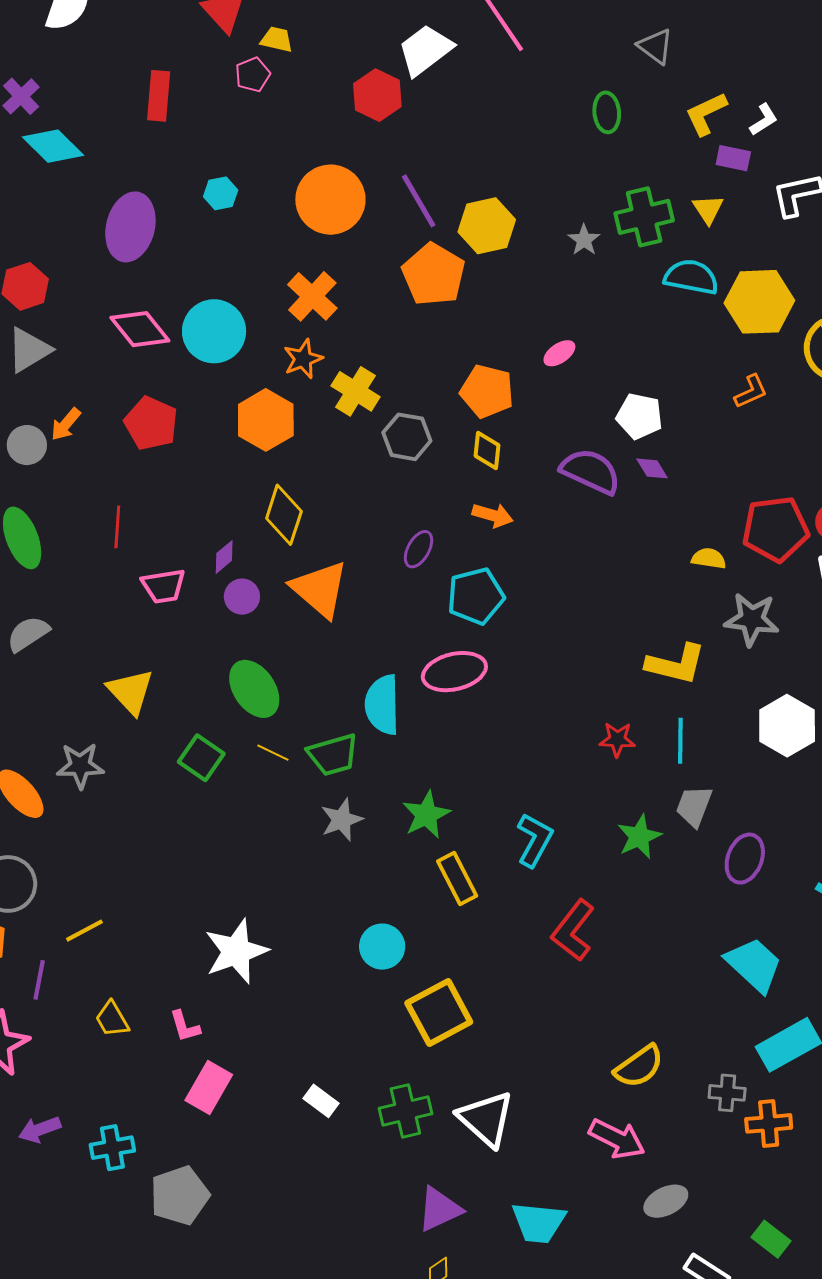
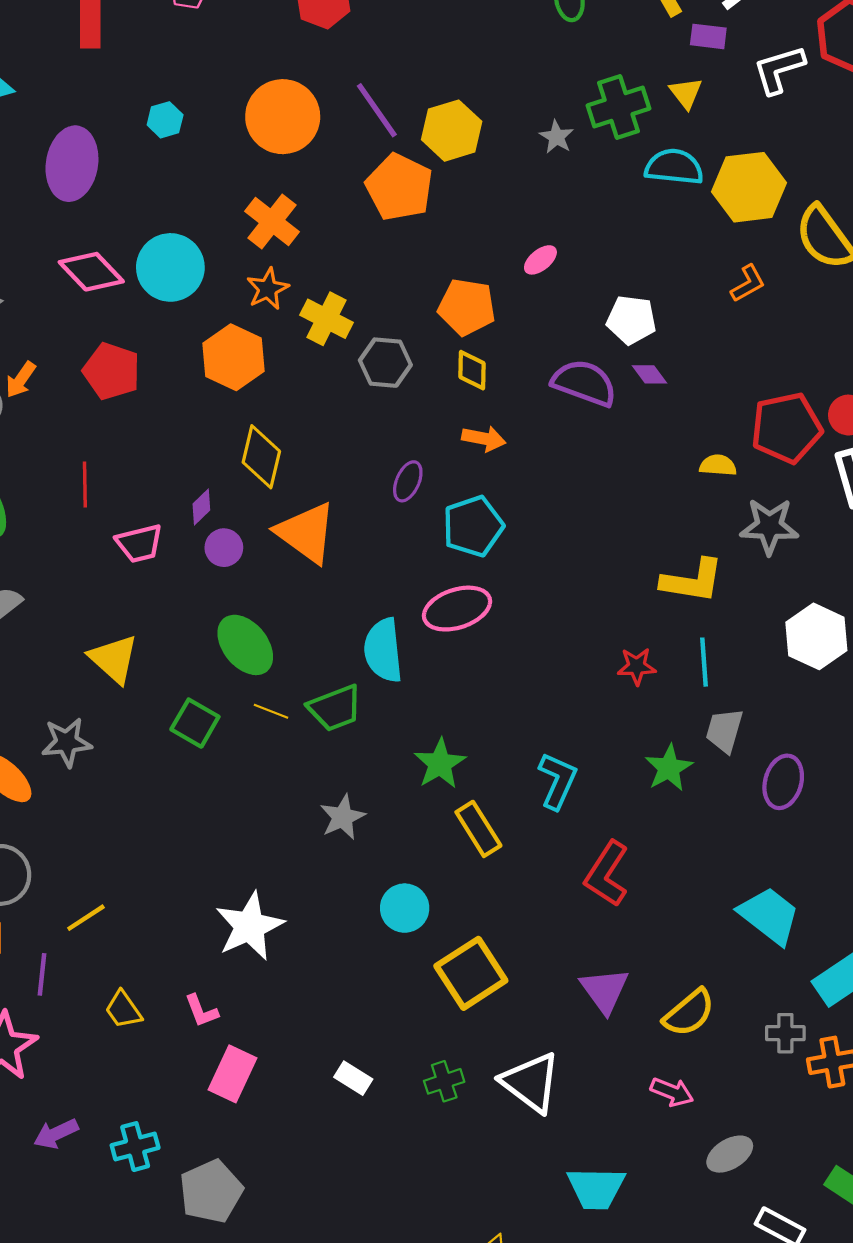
gray star: (342, 820) -> (343, 817), moved
cyan trapezoid: (754, 965) -> (769, 916), moved
green cross: (405, 1111) -> (444, 1081), size x0.7
pink arrow: (617, 1139) -> (672, 1092), size x0.7
purple triangle: (439, 1209) -> (605, 990), moved, turned -36

